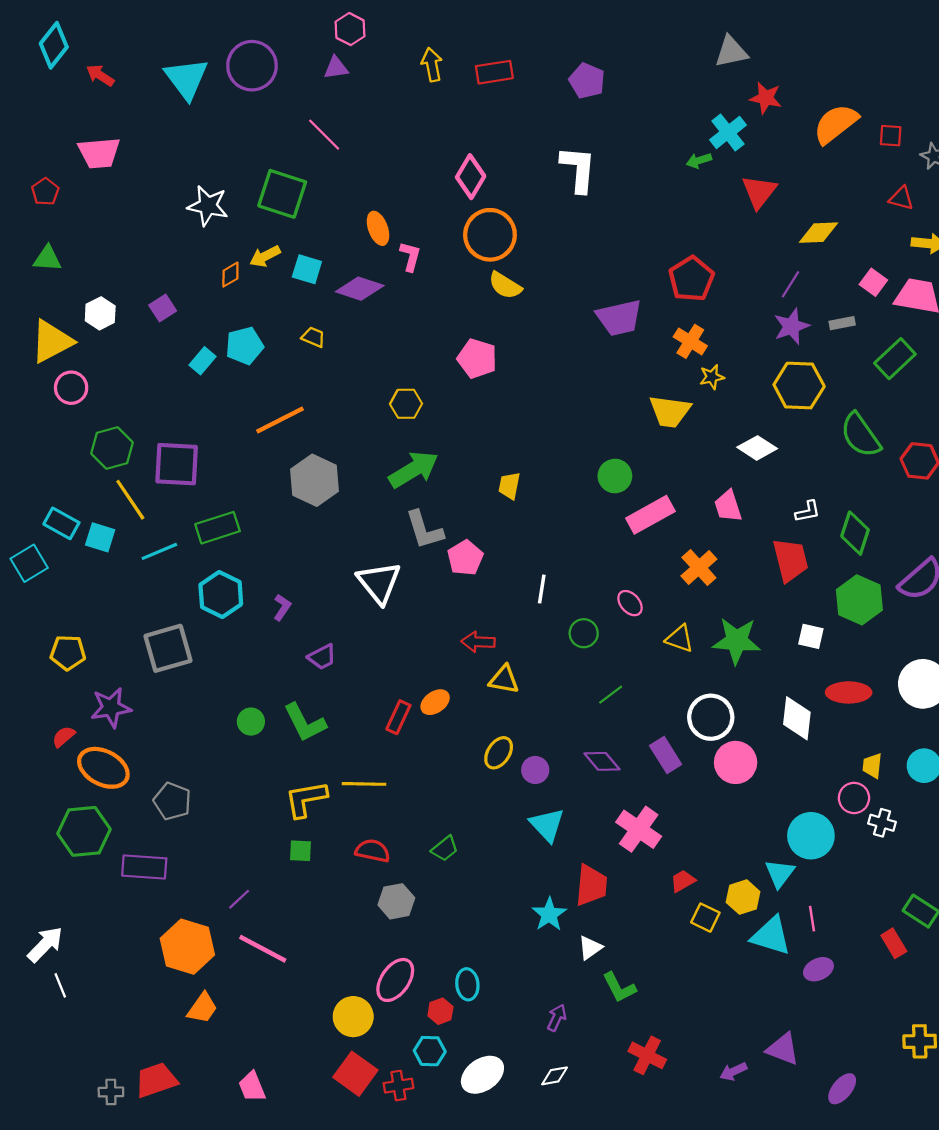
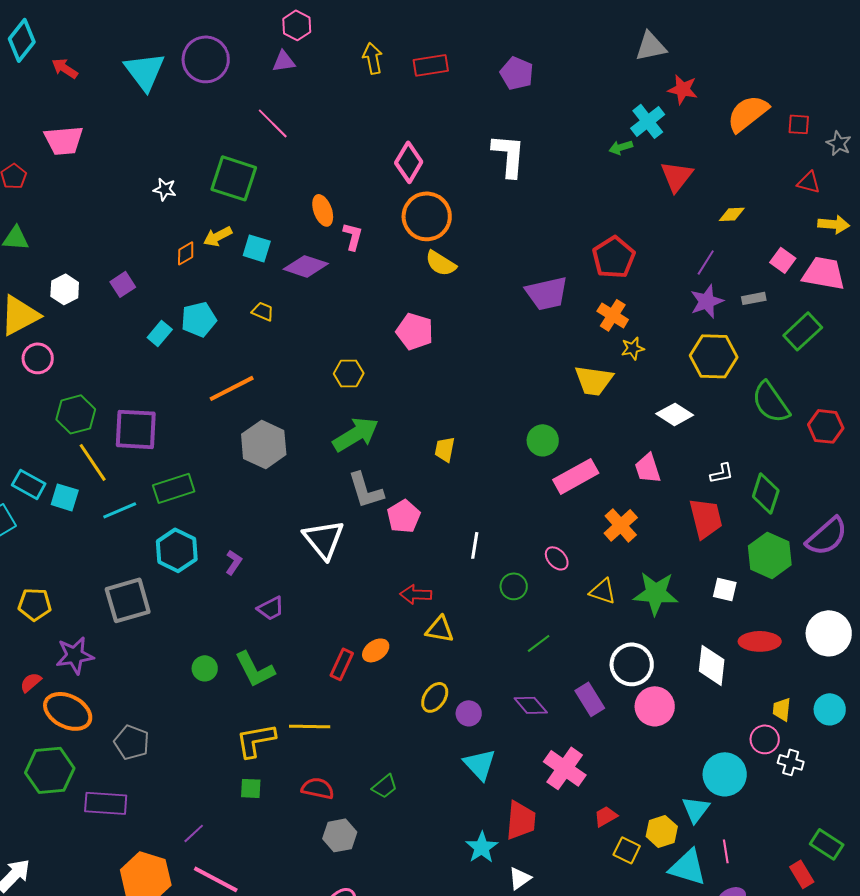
white star: (208, 206) -> (165, 189), size x0.6
yellow diamond: (818, 233) -> (732, 214), size x0.7

